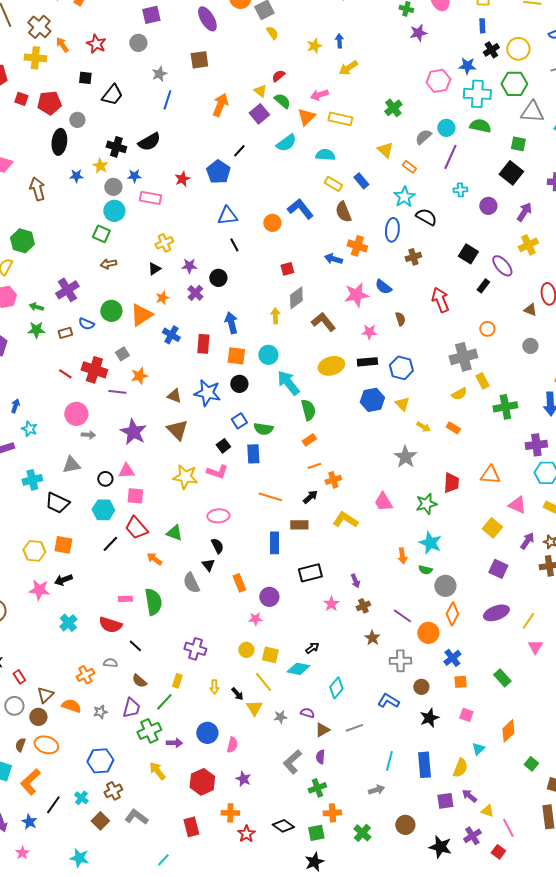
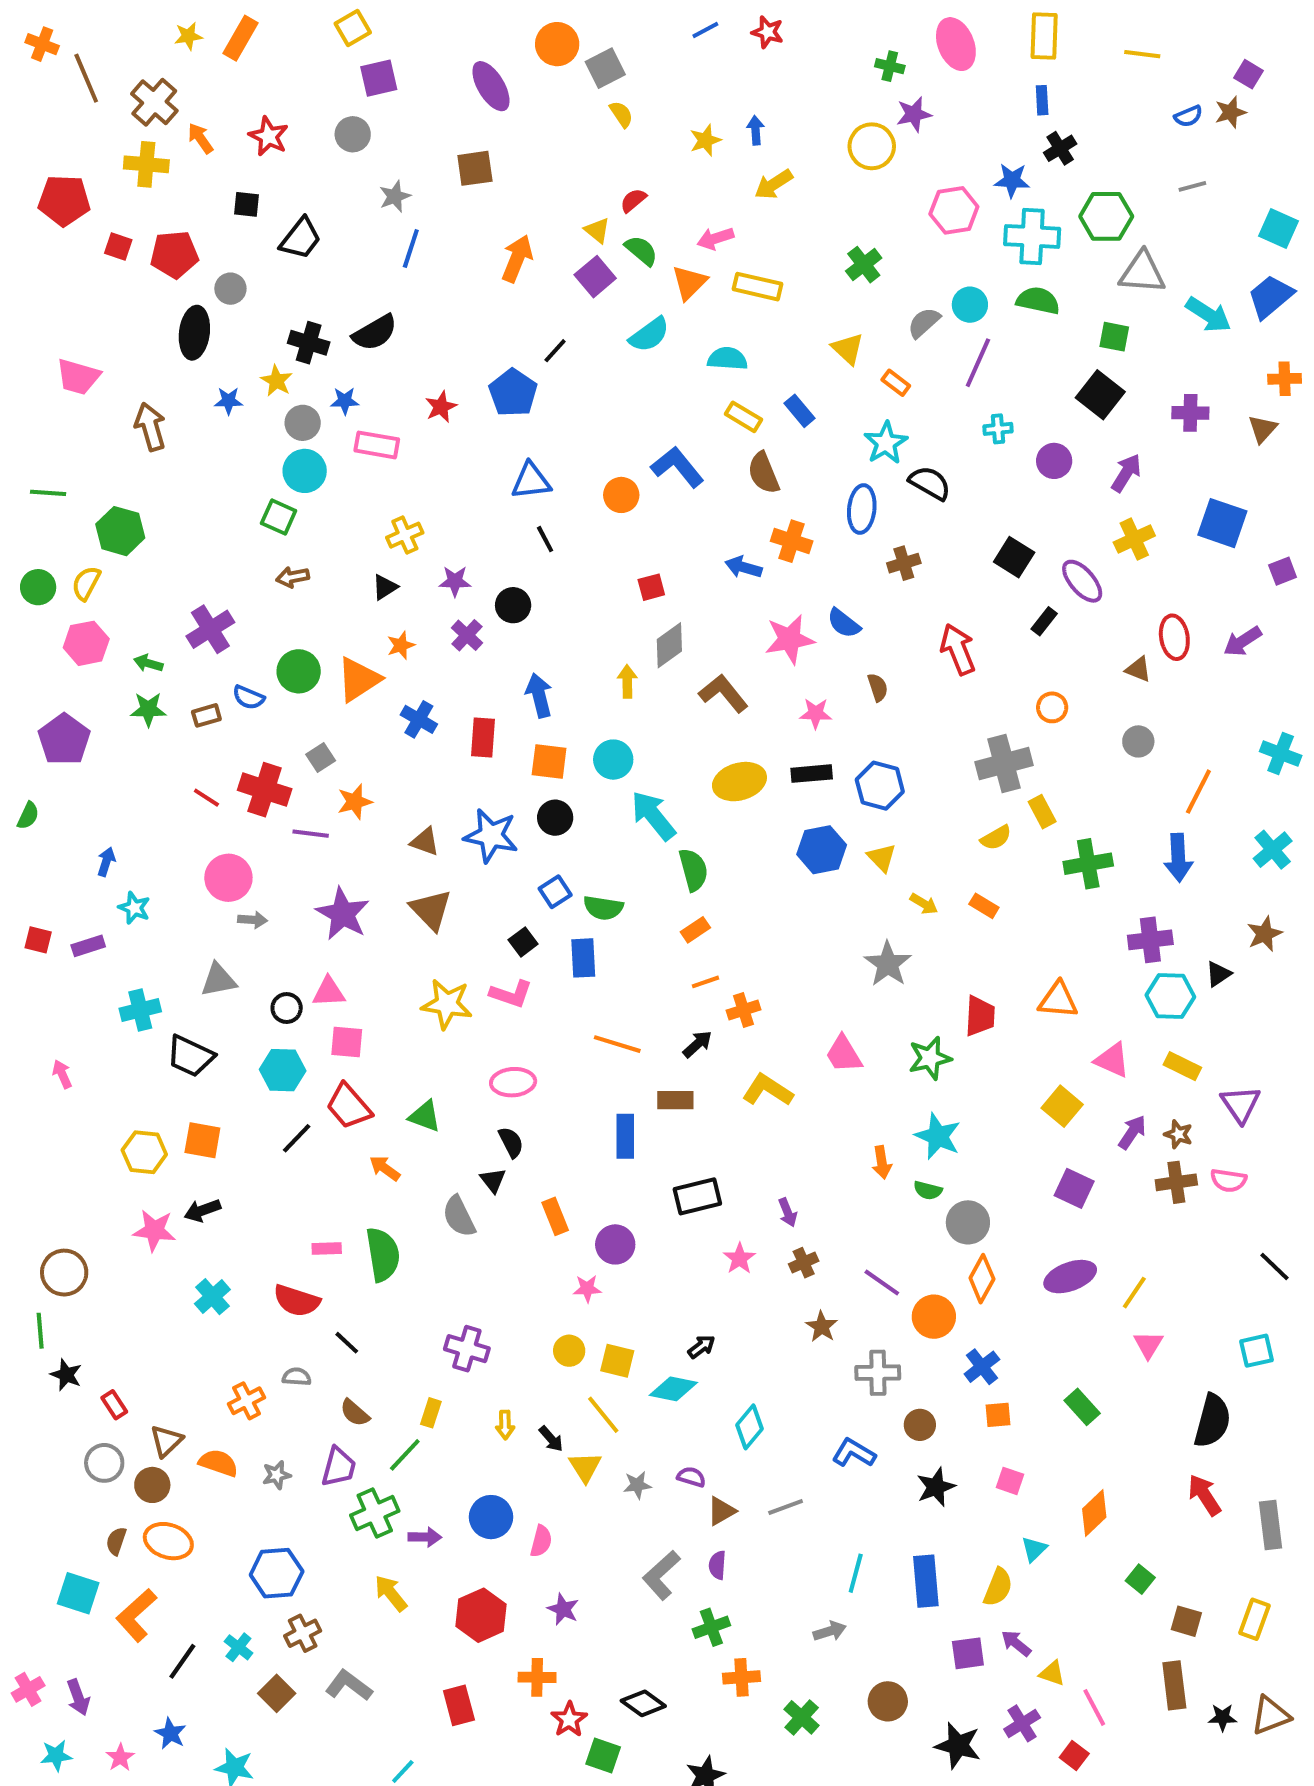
yellow circle: (518, 49) -> (872, 146), moved
blue star: (29, 822) -> (170, 1733), moved
green square: (316, 833) -> (603, 1756), moved, turned 30

